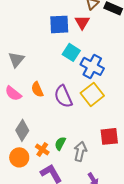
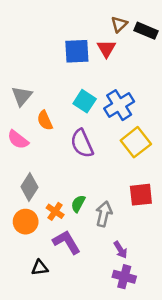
cyan square: (71, 52) -> (85, 101), moved
blue cross: (92, 66) -> (119, 105), turned 30
orange semicircle: (37, 89) -> (45, 120), moved
yellow square: (92, 94) -> (136, 142), moved

